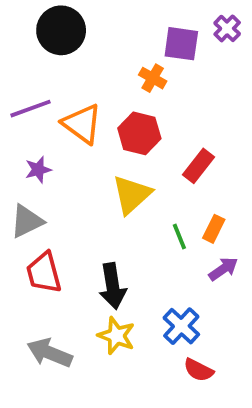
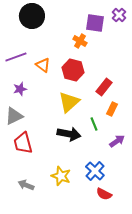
orange triangle: (82, 124) -> (43, 65), size x0.7
orange rectangle: (214, 229) -> (112, 109), moved
black arrow: (113, 286) -> (69, 134), moved, turned -70
gray arrow: (50, 353) -> (26, 185), size x0.7

